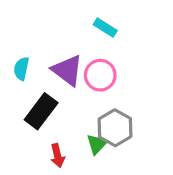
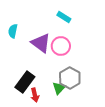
cyan semicircle: (21, 69) -> (13, 31), moved
black rectangle: (41, 111) -> (25, 82), moved

